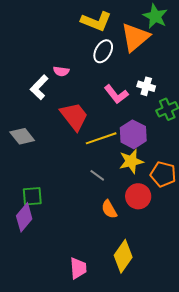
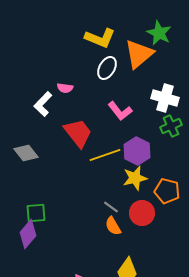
white cross: (146, 86) -> (165, 98), moved, size x1.5
gray line: (97, 175) -> (111, 207), moved

